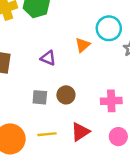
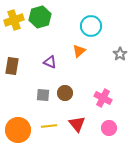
cyan circle: (109, 28) -> (91, 26), moved
pink cross: (111, 101) -> (103, 98), turned 30
red triangle: (80, 132) -> (77, 124), turned -36

